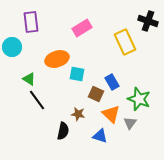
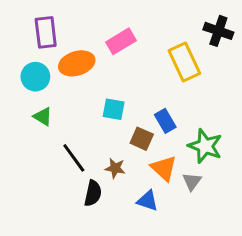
cyan circle: (12, 47) -> (35, 77), moved
orange ellipse: (57, 59) -> (77, 63), moved
black line: (37, 100) -> (74, 158), moved

